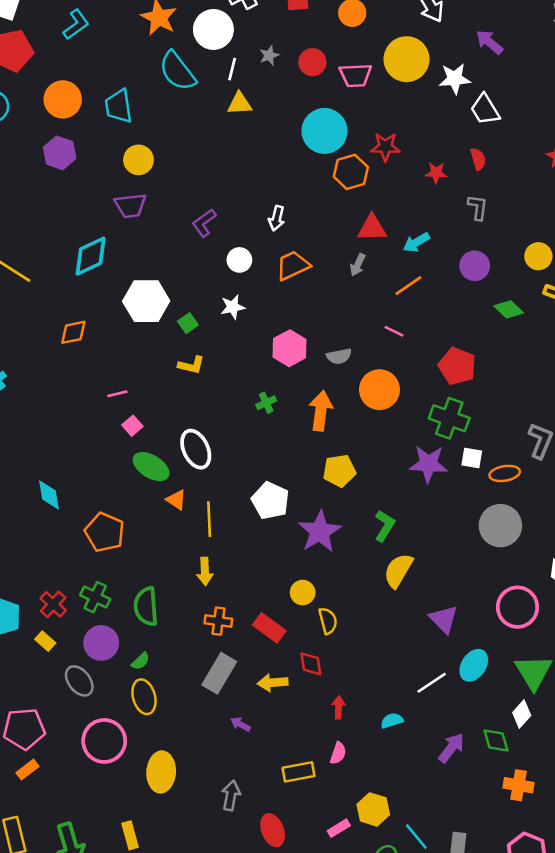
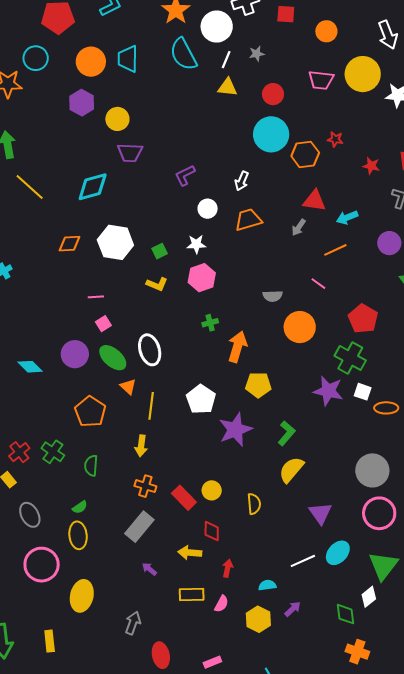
red circle: (312, 62) -> (273, 94), moved
cyan trapezoid: (119, 106) -> (128, 59), moved
cyan circle: (324, 131) -> (271, 134), moved
red star: (385, 147) -> (335, 139), size x0.7
yellow circle: (138, 160) -> (117, 119), moved
white hexagon: (146, 301) -> (115, 242), moved
pink hexagon: (290, 348) -> (202, 278), moved
orange arrow: (321, 411) -> (237, 347), moved
cyan diamond: (49, 495) -> (30, 367), turned -45
gray circle: (500, 526) -> (372, 470), moved
orange pentagon: (105, 532) -> (90, 412), moved
yellow circle: (303, 593) -> (212, 490), moved
green semicircle: (146, 606) -> (91, 466), size x0.7
yellow semicircle: (328, 621) -> (254, 504), moved
purple circle: (101, 643) -> (75, 354), moved
yellow arrow: (273, 683) -> (190, 553), moved
purple arrow: (451, 748) -> (293, 609), moved, size x0.7
yellow rectangle: (299, 772) -> (192, 595), moved
yellow hexagon: (373, 809) -> (258, 619), moved

